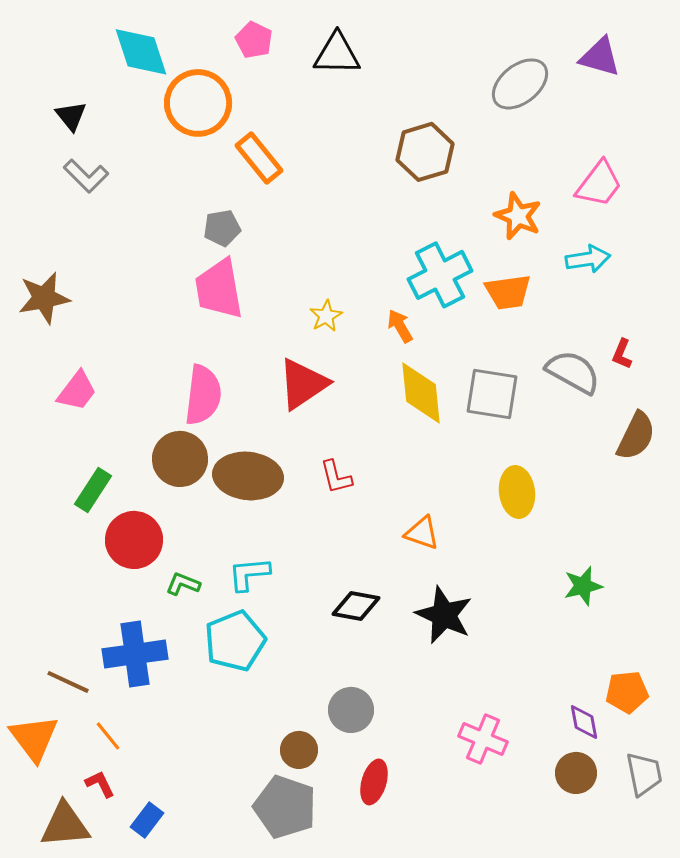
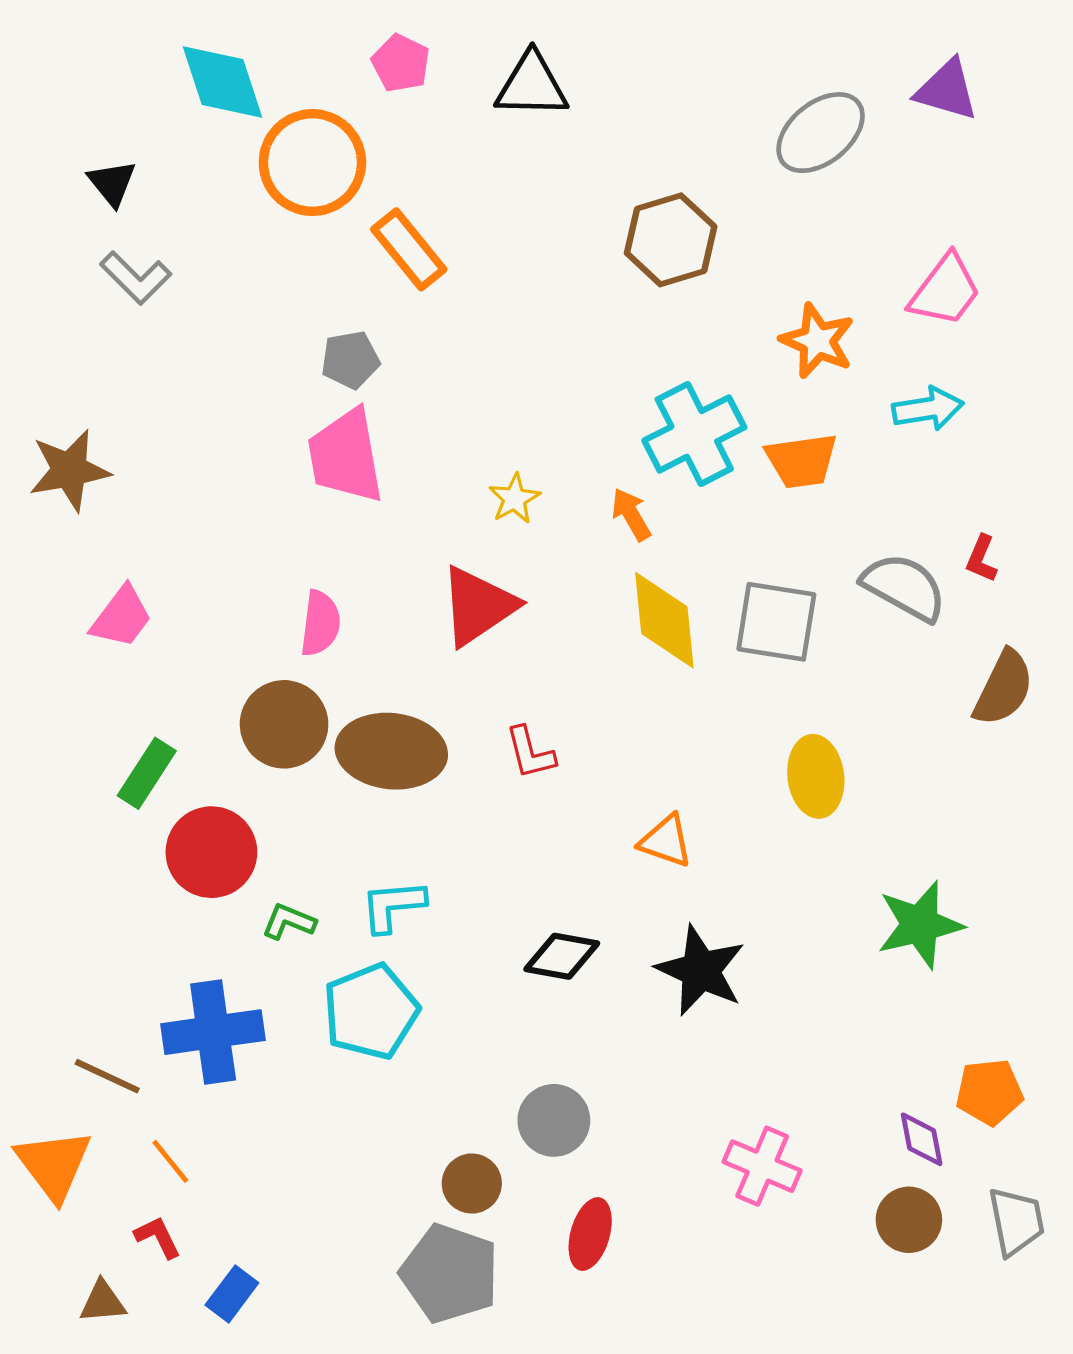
pink semicircle: (203, 395) -> (320, 623), size x0.7
green star: (583, 586) -> (920, 925), size x1.4
brown triangle: (65, 825) -> (103, 1302), size x0.6

